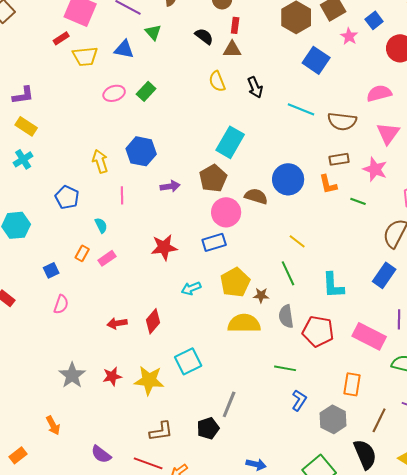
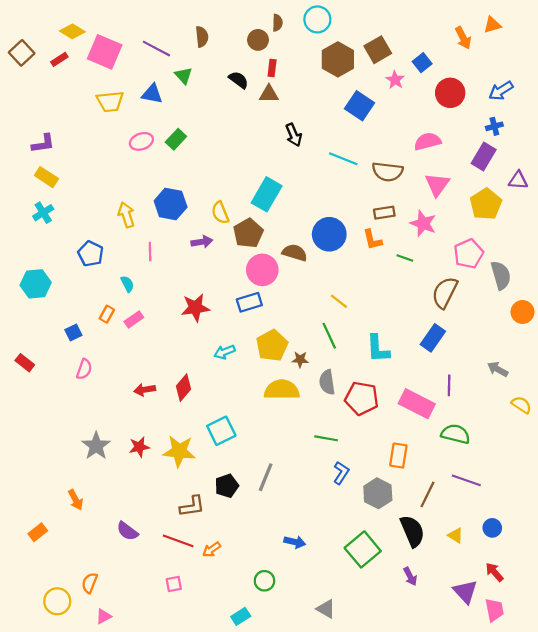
red rectangle: (61, 38) -> (59, 59), moved
yellow semicircle: (217, 81) -> (220, 213), moved
black pentagon: (208, 428) -> (227, 486), moved

